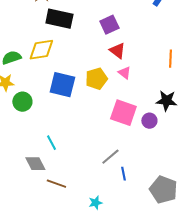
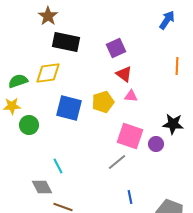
orange line: (170, 59) -> (177, 66), moved
pink triangle: (124, 73) -> (131, 96), turned -32
gray line: (110, 157) -> (117, 162), moved

